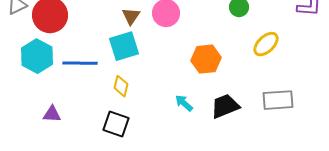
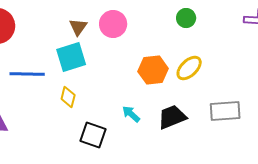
yellow ellipse: (266, 44) -> (189, 68), moved
black square: (116, 124) -> (93, 135), moved

